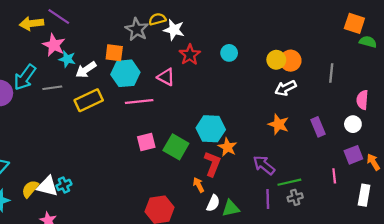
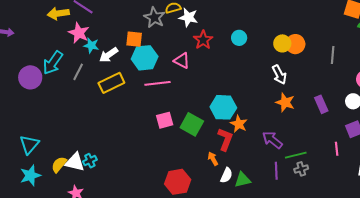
gray line: (52, 88) -> (78, 72), turned -54
white arrow: (286, 88) -> (279, 75), moved, turned -90

